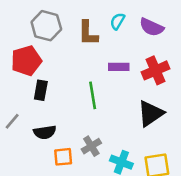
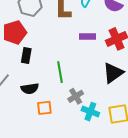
green line: (93, 95) -> (60, 72), moved
gray cross: (91, 146) -> (76, 96), moved

